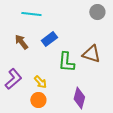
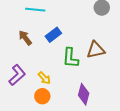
brown triangle: (91, 54) -> (96, 50), turned -30

